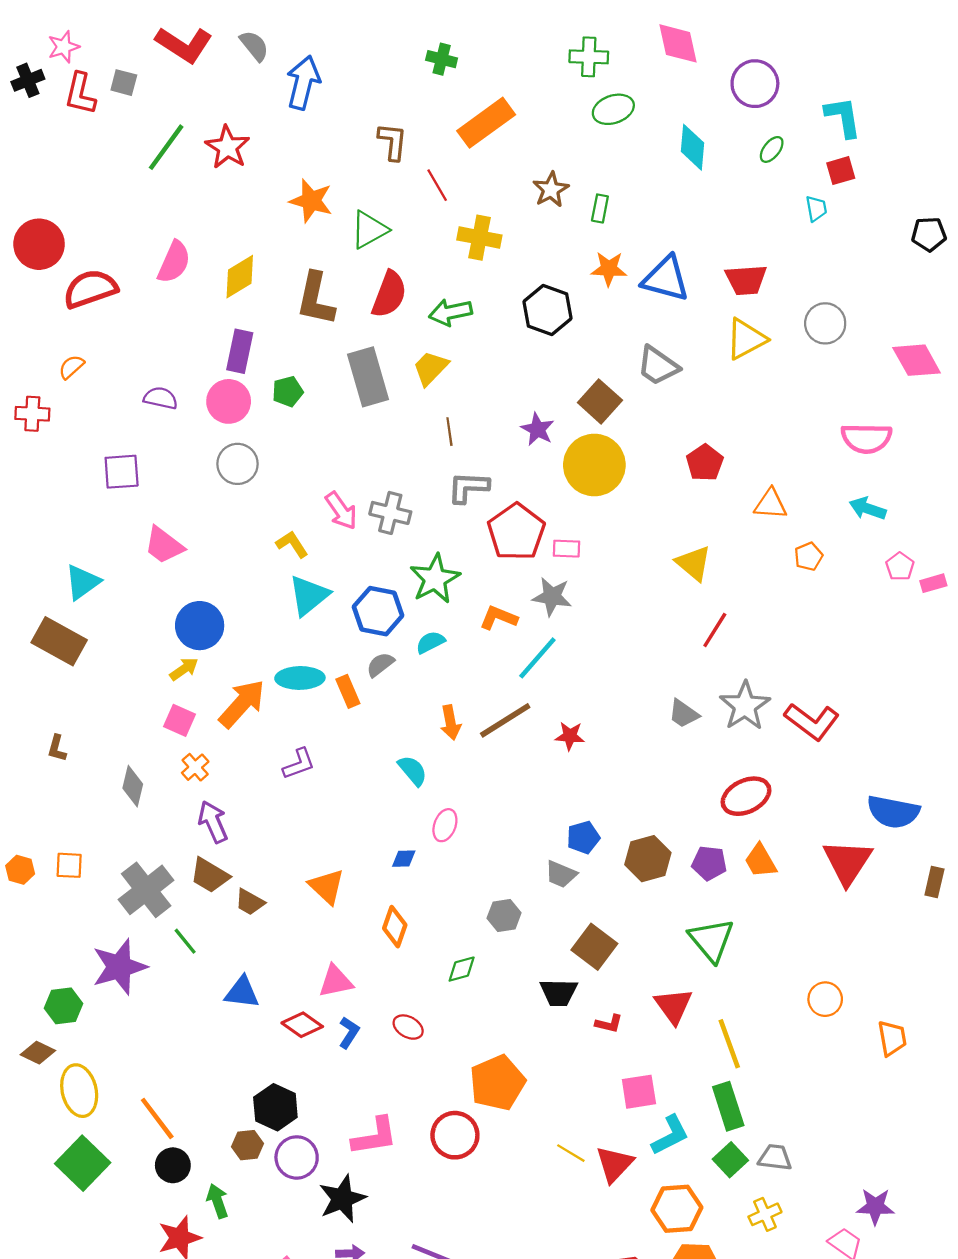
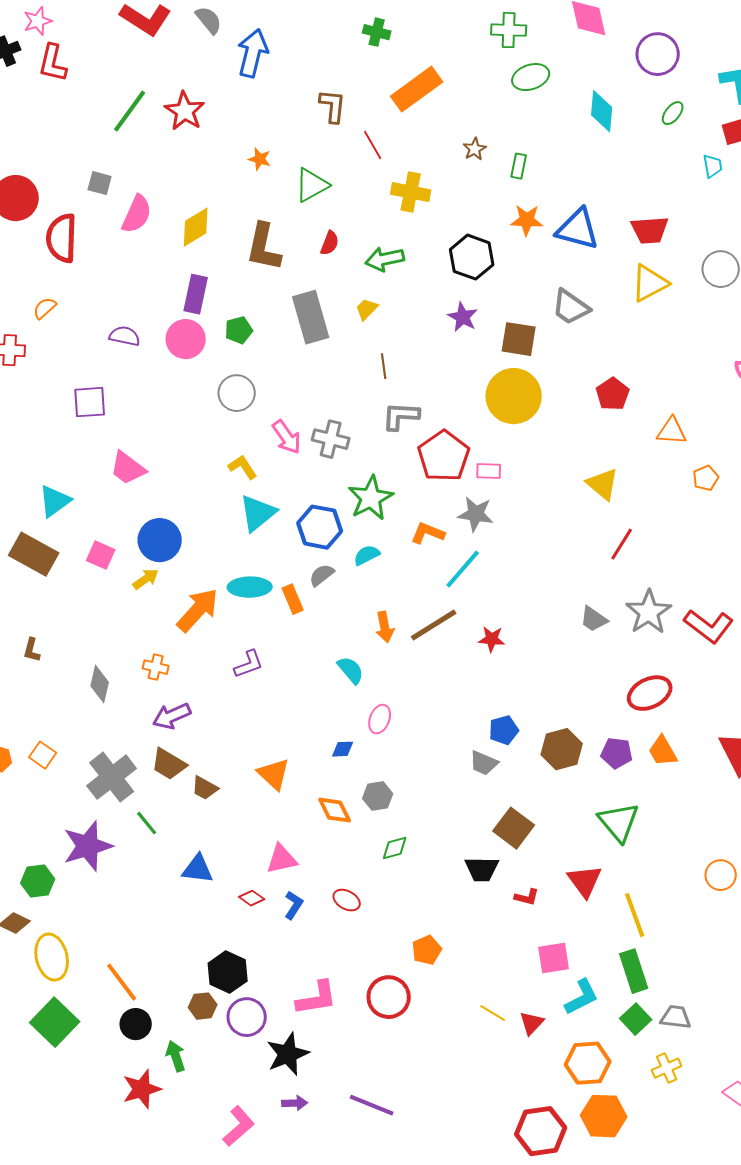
gray square: (124, 83) -> (100, 183), moved
brown star: (551, 190) -> (475, 149), size x0.7
orange star: (311, 201) -> (260, 159), size x0.6
red semicircle: (90, 289) -> (62, 238), turned -69
red semicircle: (389, 294) -> (330, 243), size x0.6
yellow trapezoid: (430, 368) -> (367, 309), size x0.7
brown square: (600, 401) -> (519, 339), turned -33
purple star: (537, 429) -> (463, 317), moved
gray circle: (238, 464) -> (237, 393), moved
pink square: (180, 720) -> (101, 555), moved
orange cross: (195, 767) -> (156, 667), turned -35
purple arrow: (213, 822) -> (172, 716), turned -90
orange square: (69, 865) -> (43, 755), turned 32
gray hexagon: (504, 916) -> (378, 796), moved
orange diamond: (395, 927) -> (335, 810), turned -45
red diamond: (302, 1025) -> (252, 898), size x0.7
orange pentagon: (497, 1083) -> (427, 950), size x0.6
red triangle: (614, 1164) -> (532, 1023), size x0.7

